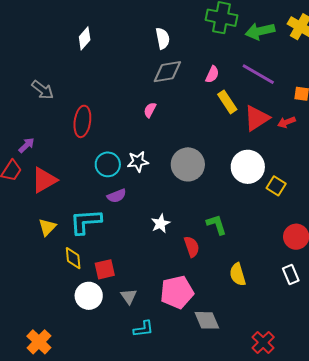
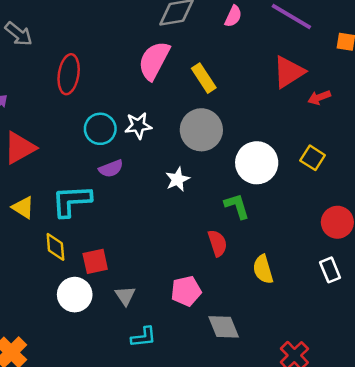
yellow rectangle: (227, 102) -> (204, 78), moved
pink semicircle: (150, 110) -> (154, 61), size x2.0
red arrow: (287, 122) -> (319, 97), moved
white circle: (248, 167) -> (257, 163), moved
white star: (161, 223) -> (177, 179), moved
yellow triangle: (47, 227) -> (23, 207), turned -42
red semicircle: (192, 247) -> (217, 243), moved
pink pentagon: (177, 292) -> (186, 291), size x0.7

